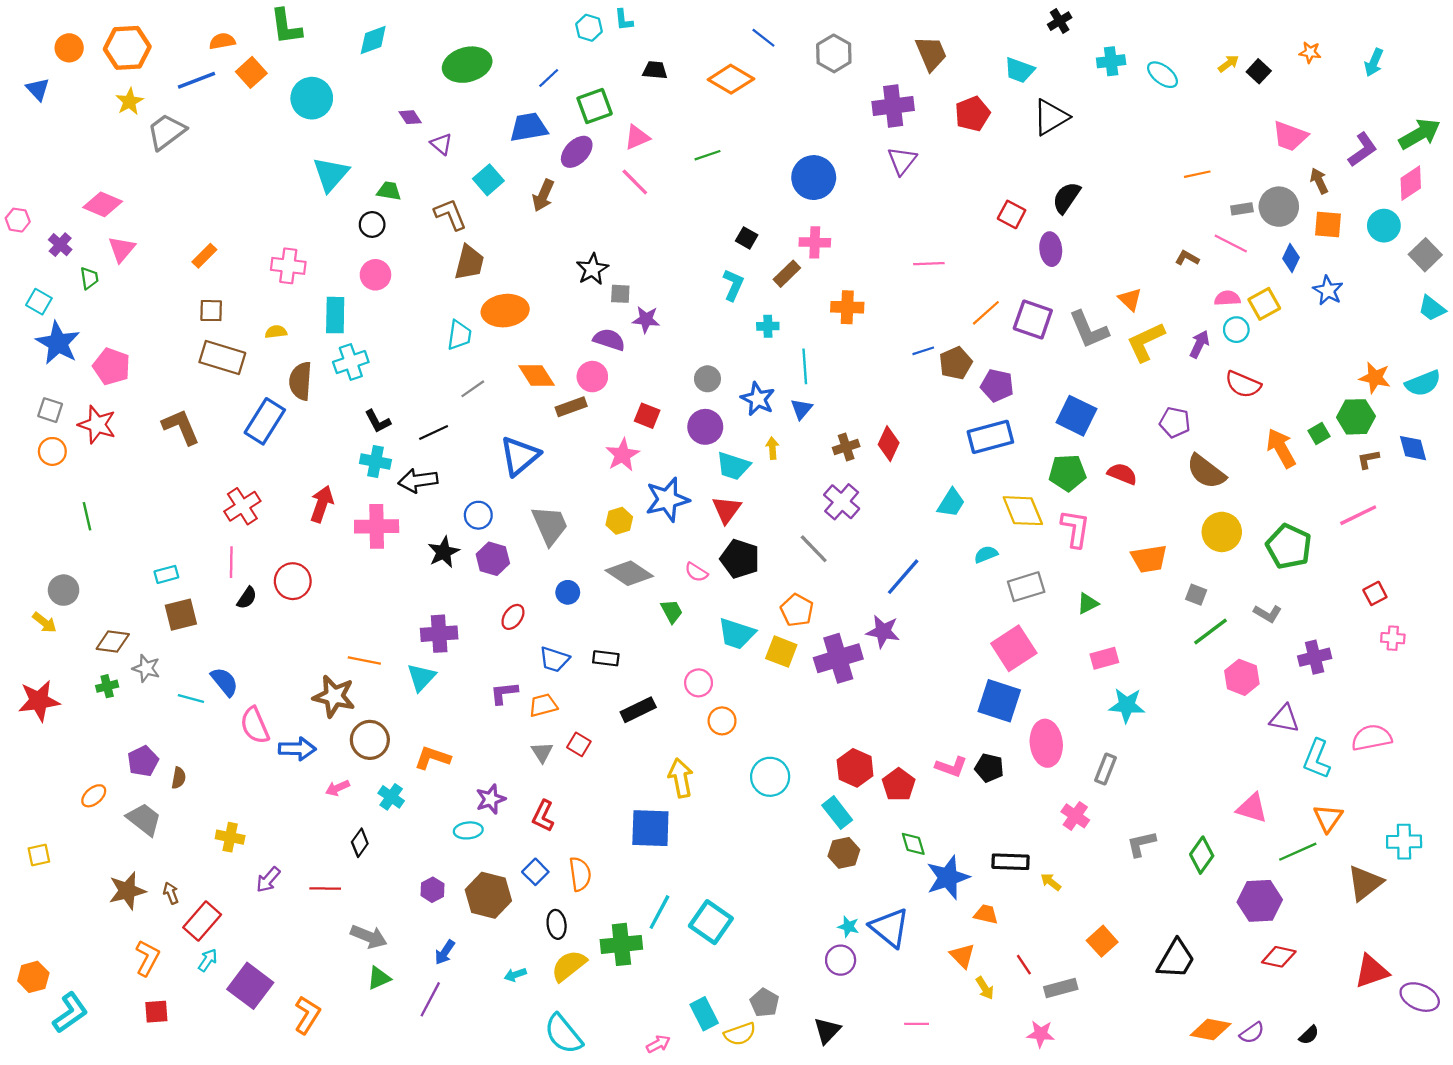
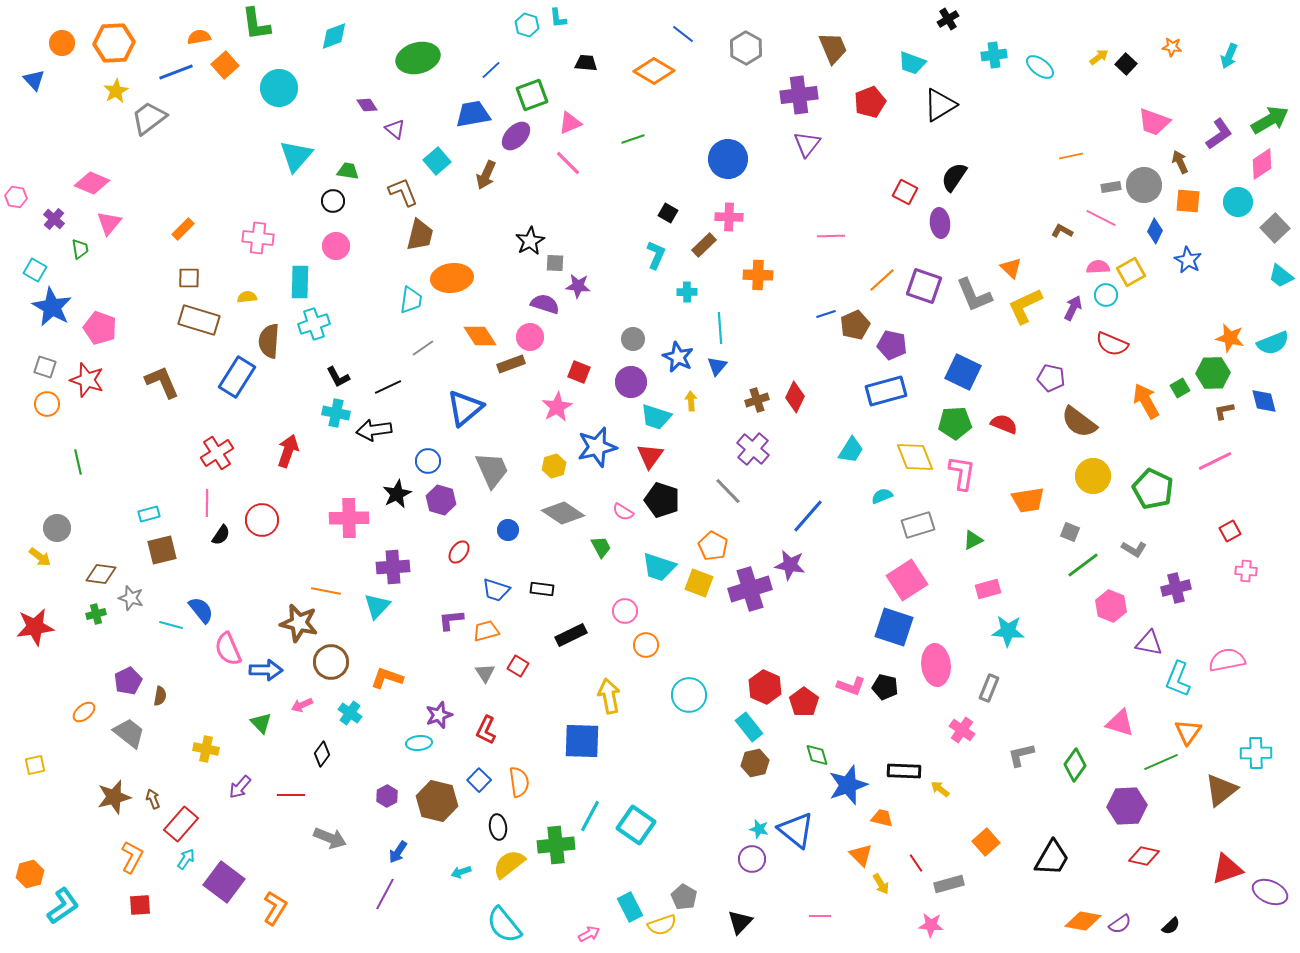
pink cross: (377, 526) -> (349, 518), moved
green triangle: (379, 978) -> (261, 723), moved, turned -50

